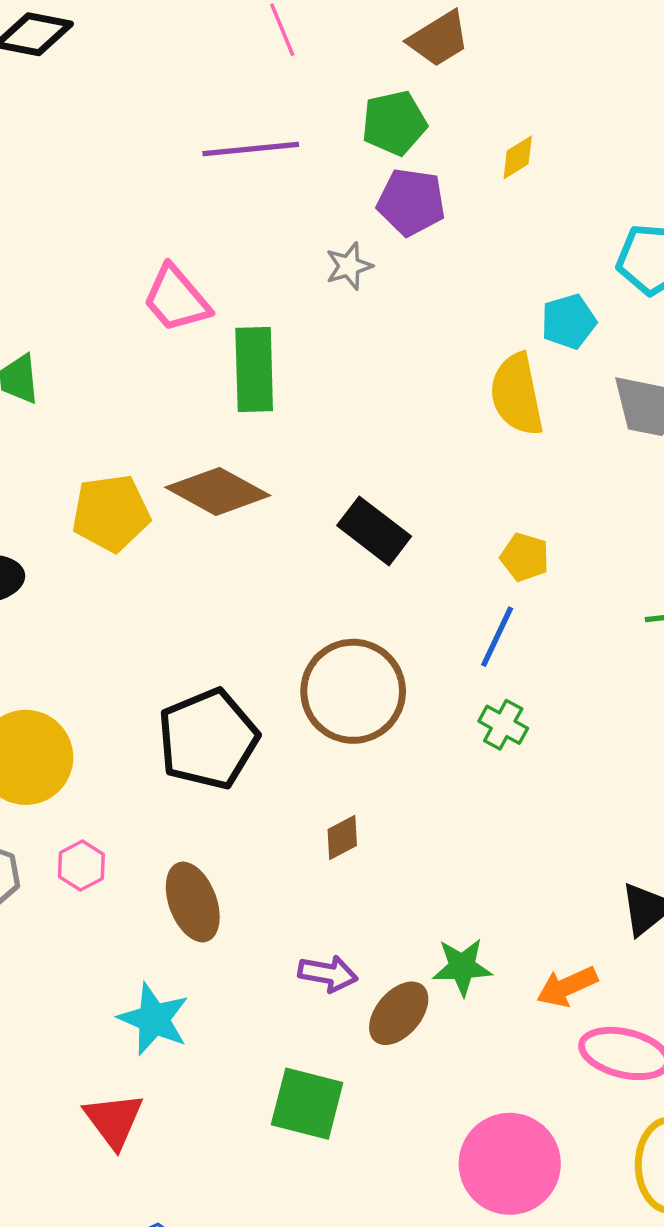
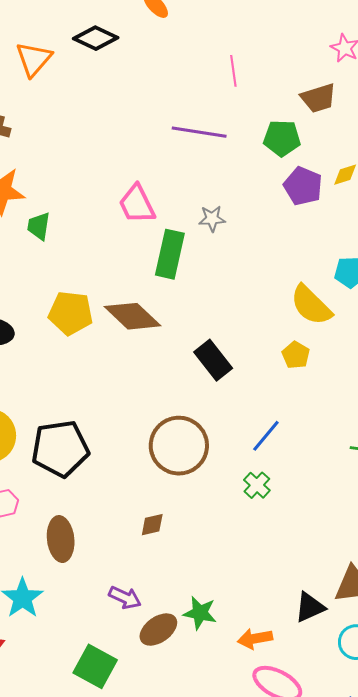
purple pentagon: (411, 202) -> (303, 186), moved
gray star: (349, 266) -> (212, 219), moved
yellow semicircle: (517, 395) -> (311, 305), turned -48
yellow pentagon: (525, 557) -> (296, 355), moved
black pentagon: (208, 739) -> (60, 449), moved

